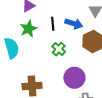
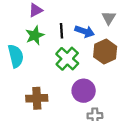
green cross: (59, 49) -> (67, 59), size x1.5

